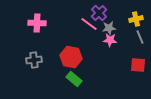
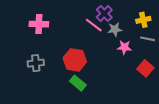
gray line: (140, 37) -> (148, 39), turned -56
pink star: (110, 40) -> (124, 47), moved
red square: (138, 65) -> (145, 68), turned 35

